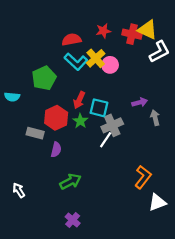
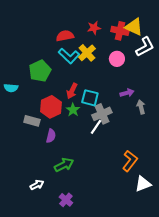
pink circle: (110, 65) -> (117, 59), moved
white arrow: (19, 190) -> (37, 185), moved, turned 96

